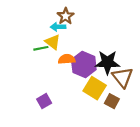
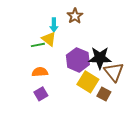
brown star: (66, 16) -> (75, 16), moved
cyan arrow: (58, 27) -> (54, 25), turned -88
orange semicircle: (67, 59) -> (40, 72), moved

